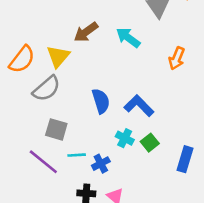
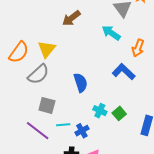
brown arrow: (86, 32) -> (71, 18), moved
cyan arrow: (128, 38) -> (111, 33), moved
blue L-shape: (139, 106) -> (124, 72), moved

